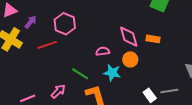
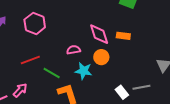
red line: (47, 45) -> (30, 60), moved
pink arrow: (58, 91) -> (20, 90), moved

